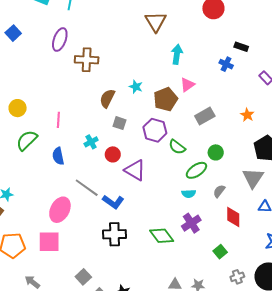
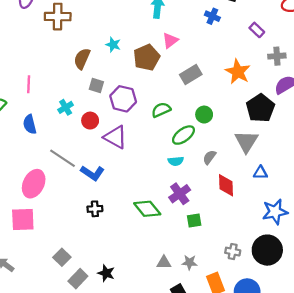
orange star: (247, 115) -> (238, 72), size x1.6
purple hexagon: (155, 130) -> (123, 99), moved
green semicircle: (177, 147) -> (161, 110), turned 120
black cross: (114, 234) -> (95, 209), size x0.6
green square: (220, 252) -> (194, 221), moved, turned 32
gray cross: (237, 277) -> (233, 252), turned 32

